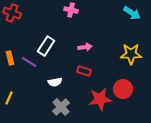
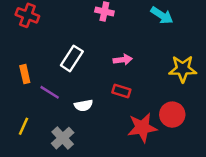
cyan arrow: (132, 13) -> (162, 15), moved
purple line: (29, 62) -> (50, 92), moved
gray cross: (61, 107) -> (63, 138), moved

